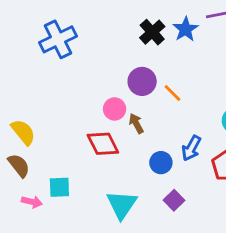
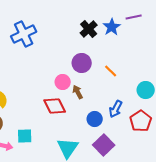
orange line: (173, 93) -> (111, 71), moved
purple square: (174, 200) -> (104, 145), size x1.5

